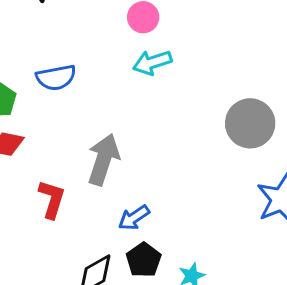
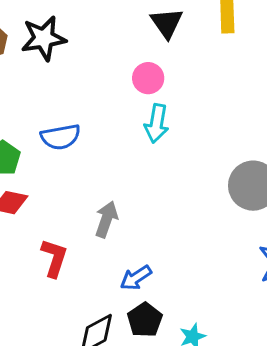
cyan arrow: (152, 62) -> (157, 123), turned -63
gray arrow: (103, 160) -> (106, 219), size x0.7

